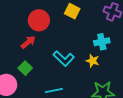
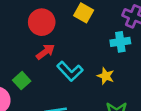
red arrow: (28, 42) -> (45, 52), moved
cyan cross: (102, 42) -> (120, 42), moved

